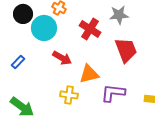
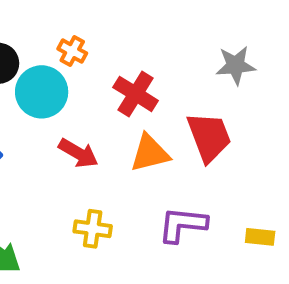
gray star: (119, 15) -> (236, 65), moved
orange triangle: (89, 74) -> (150, 153), moved

